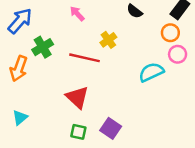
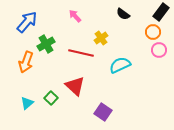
cyan semicircle: (151, 72) -> (120, 65), moved
green square: (78, 132) -> (51, 98), moved, turned 32

